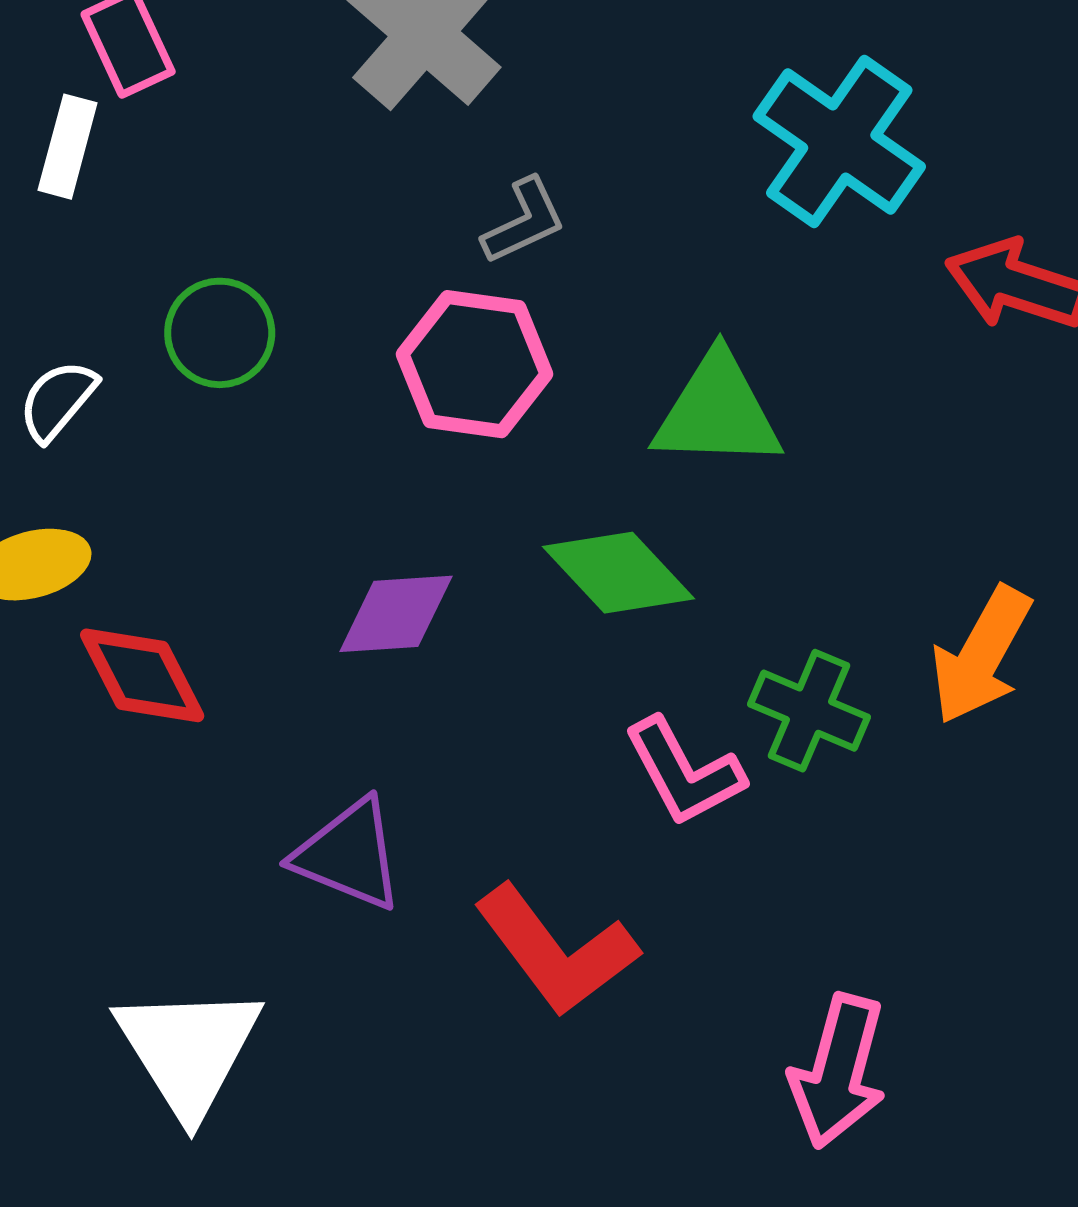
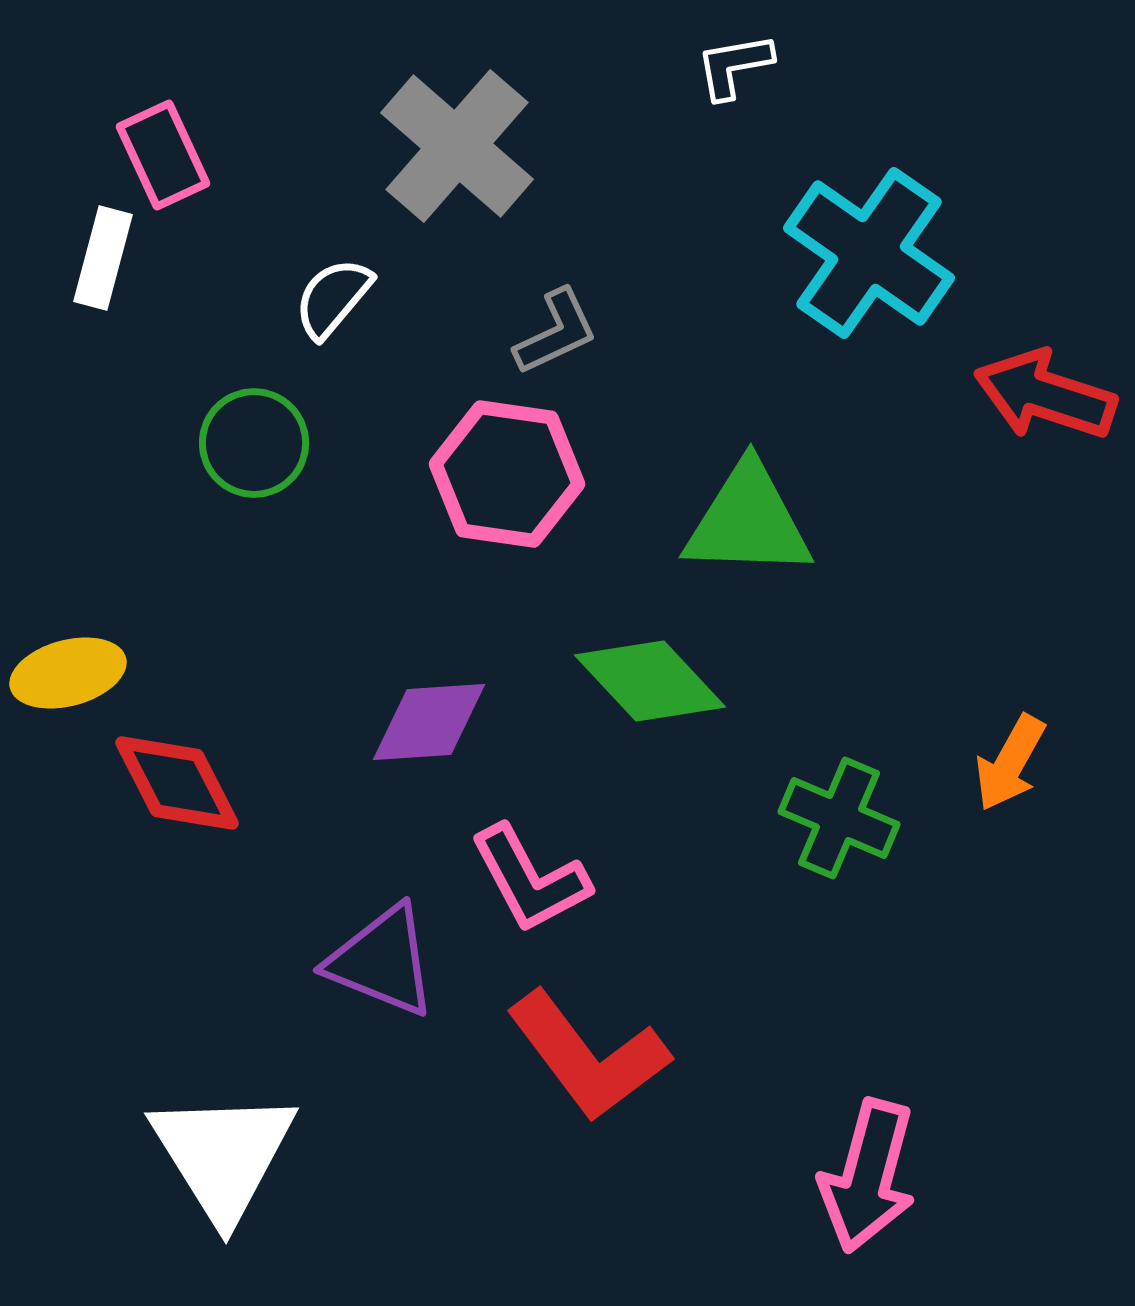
white semicircle: (58, 400) -> (333, 298), moved
orange arrow: (981, 655) -> (1010, 763), size x0.7
pink L-shape: (684, 772) -> (530, 879), moved

